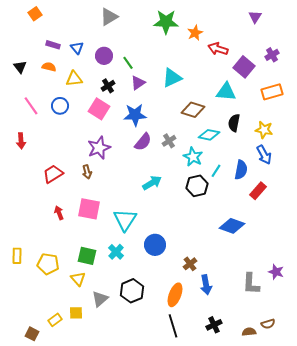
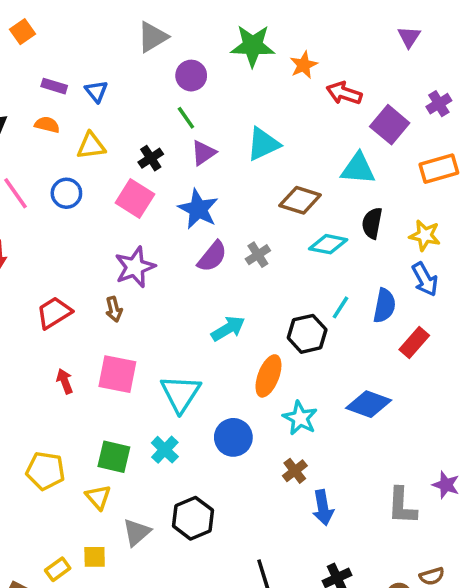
purple circle: (104, 56) -> (191, 76), moved
blue star: (135, 115) -> (198, 209), turned 30
cyan star: (193, 157) -> (300, 418), moved
orange ellipse: (175, 295) -> (268, 376), moved

